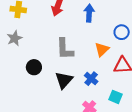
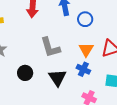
blue circle: (122, 32) -> (85, 19), moved
orange triangle: (102, 49) -> (86, 50), moved

